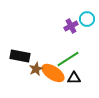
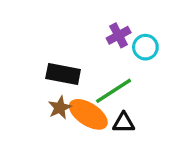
cyan circle: (87, 19) -> (145, 47), moved
black rectangle: (20, 56) -> (63, 74), moved

